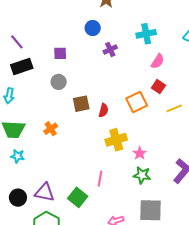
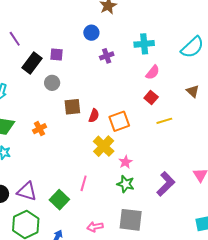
black rectangle: (22, 66) -> (32, 63), moved, turned -40
orange square: (137, 102) -> (119, 121), moved
yellow cross: (116, 140) -> (104, 146), turned -35

